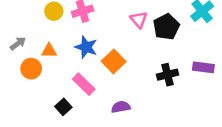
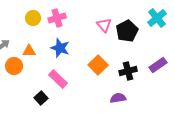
orange square: (114, 61) -> (98, 65), moved
purple rectangle: (203, 67) -> (158, 65), turned -42
purple semicircle: (121, 107) -> (118, 98), moved

